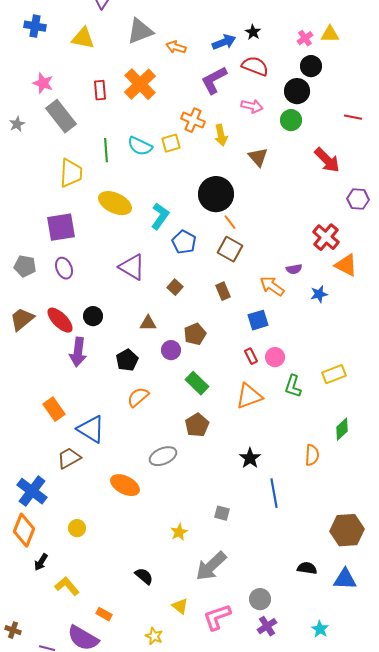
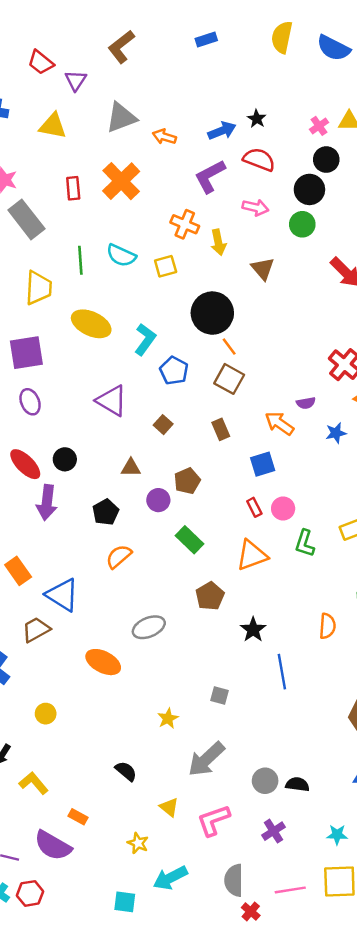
yellow square: (171, 143) -> (166, 266), moved
brown pentagon: (197, 425) -> (210, 596), moved
black semicircle: (307, 568) -> (297, 784), moved
gray circle: (260, 599) -> (265, 781), moved
cyan star: (320, 629) -> (337, 835), turned -30

